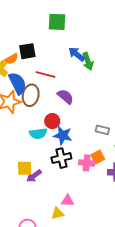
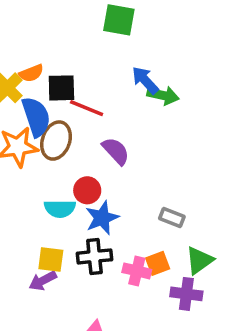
black square: (27, 51) -> (61, 88), moved
green arrow: (88, 61) -> (163, 95), turned -66
blue star: (63, 136) -> (102, 218), turned 30
yellow square: (25, 168) -> (51, 260), moved

